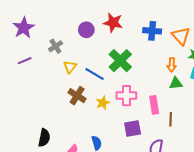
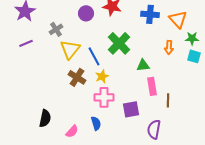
yellow triangle: (70, 67) -> (70, 49), size x1.5
blue line: (95, 74) -> (94, 56), turned 30
green triangle: (176, 83) -> (143, 65), moved
pink cross: (126, 96) -> (104, 97), moved
yellow star: (103, 103) -> (102, 76), moved

